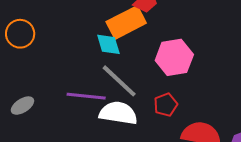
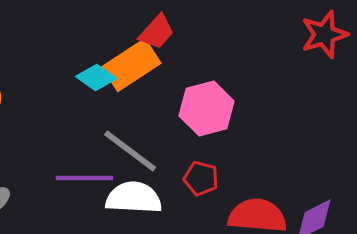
cyan diamond: (108, 44) -> (96, 78), moved, turned -32
red pentagon: (166, 105) -> (201, 178), turned -30

